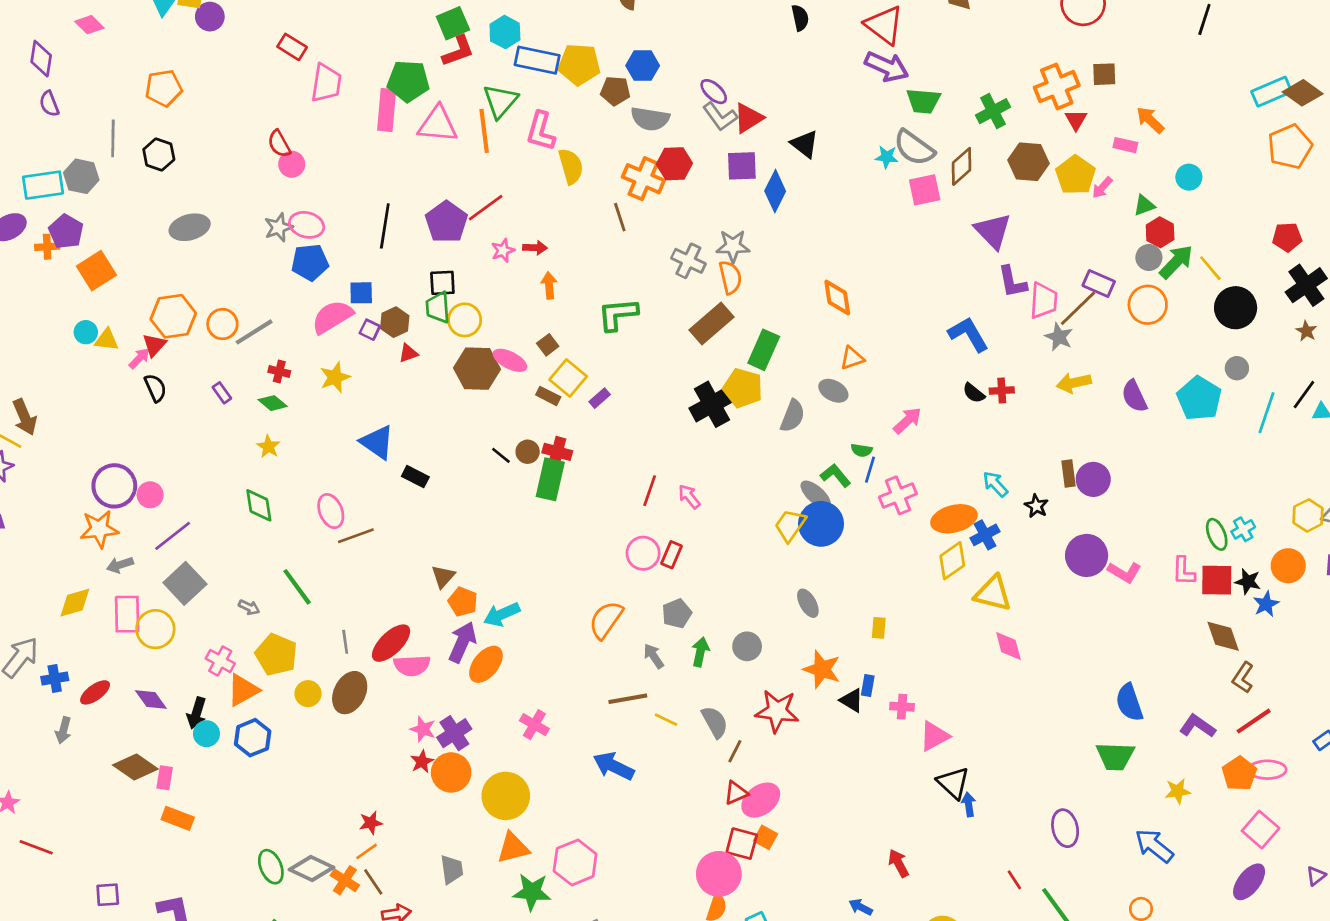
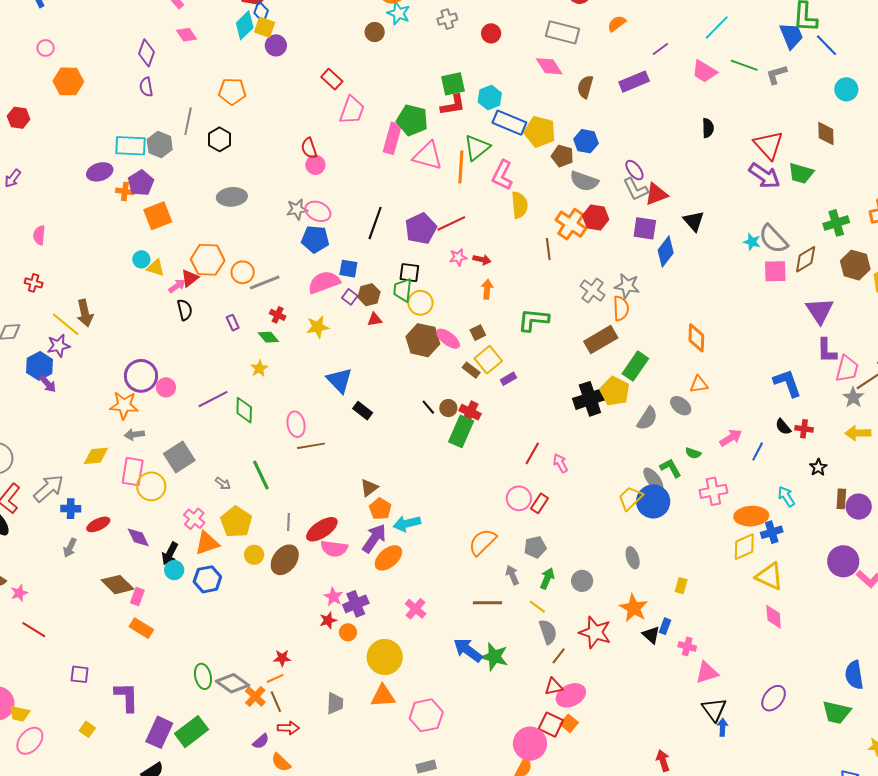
green trapezoid: (923, 101) -> (801, 173), moved
blue line: (870, 470) -> (758, 451), moved
black star: (1036, 506) -> (818, 467), moved
purple line: (173, 536) -> (213, 399), moved
yellow line: (666, 720) -> (537, 607), moved
orange circle: (451, 772) -> (348, 632), size x0.6
purple ellipse: (1065, 828) -> (774, 698), moved, turned 40
green star: (532, 892) -> (494, 657), moved

